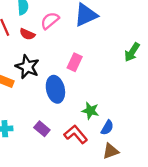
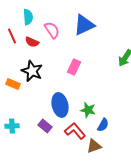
pink semicircle: (50, 21) -> (52, 30), turned 96
blue ellipse: (55, 89) -> (60, 105), moved
brown triangle: (111, 151) -> (94, 146), moved

